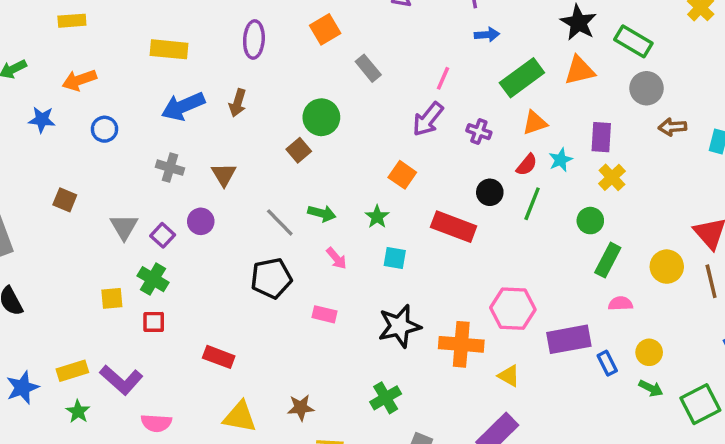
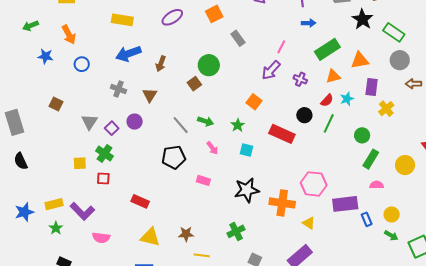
purple ellipse: (254, 40) -> (172, 17), turned 50
orange triangle: (580, 71) -> (360, 60), moved
orange arrow: (79, 80) -> (69, 35), turned -102
brown arrow: (238, 103) -> (161, 64), moved
yellow cross: (612, 177) -> (386, 109), moved

